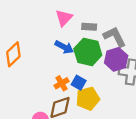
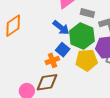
blue square: (79, 83) -> (63, 50), moved
yellow pentagon: (88, 99) -> (86, 60), moved

